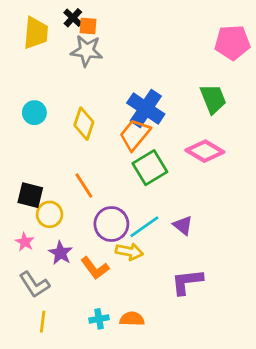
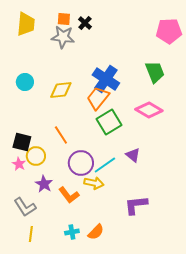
black cross: (73, 18) -> (85, 23), moved
yellow diamond: (84, 124) -> (61, 90), turned 65
purple triangle: (183, 225) -> (133, 155), moved
pink star: (25, 242) -> (19, 164), moved
orange semicircle: (132, 319) -> (96, 232), turned 132

